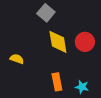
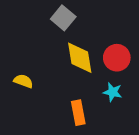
cyan star: (82, 87) -> (113, 92), moved

